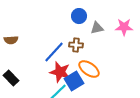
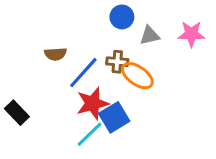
brown semicircle: (11, 40) -> (56, 54), moved
orange ellipse: (89, 69) -> (137, 76), moved
red star: (60, 72) -> (93, 103), turned -30

